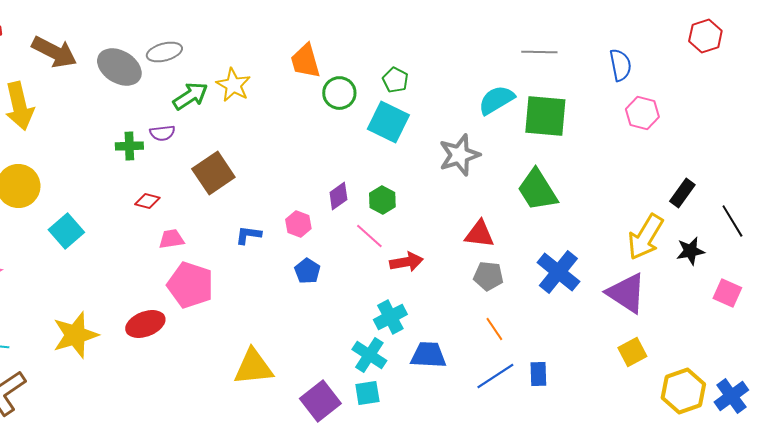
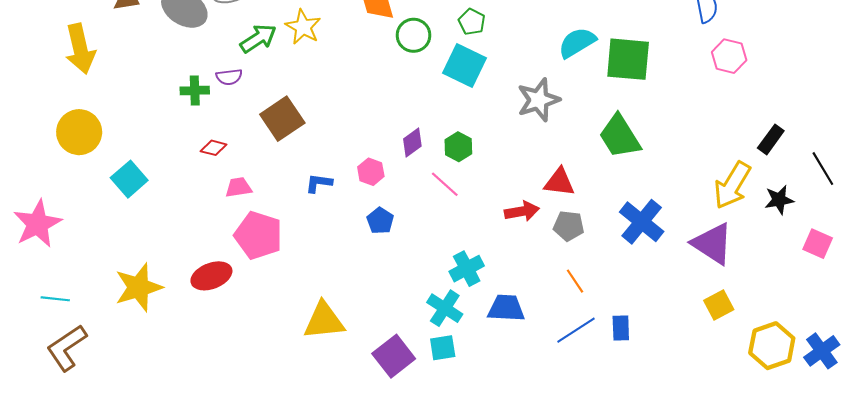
red arrow: (406, 262) -> (522, 211), moved

